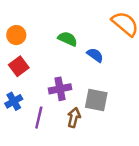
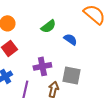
green semicircle: (68, 39) -> (48, 26), turned 119

